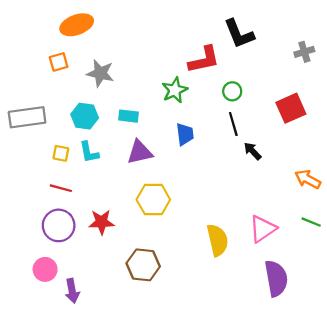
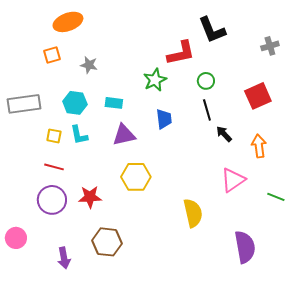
gray star: (100, 73) -> (89, 65), size x0.7
orange arrow: (308, 179) -> (259, 146), moved, turned 55
pink triangle: (263, 229) -> (233, 180), moved
brown hexagon: (143, 265) -> (107, 242), moved
pink circle: (45, 269) -> (16, 238), moved

